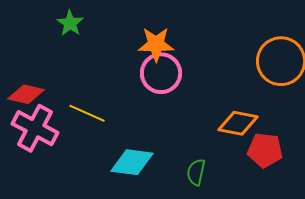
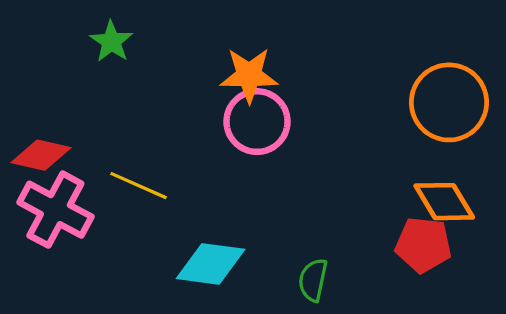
orange diamond: (238, 123) -> (444, 202), moved, turned 48

